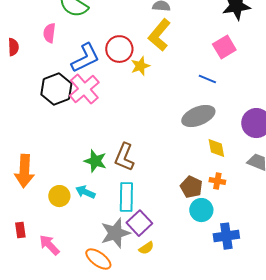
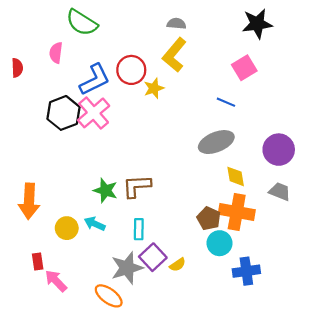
brown L-shape: (124, 157) -> (137, 186), turned 64
orange cross: (217, 181) -> (237, 212), size x2.0
cyan rectangle: (126, 197) -> (139, 229), size x0.7
red rectangle: (20, 230) -> (38, 261), moved
yellow semicircle: (146, 248) -> (178, 265), moved

